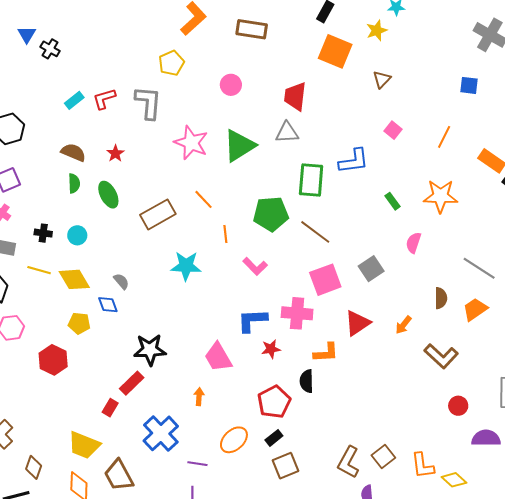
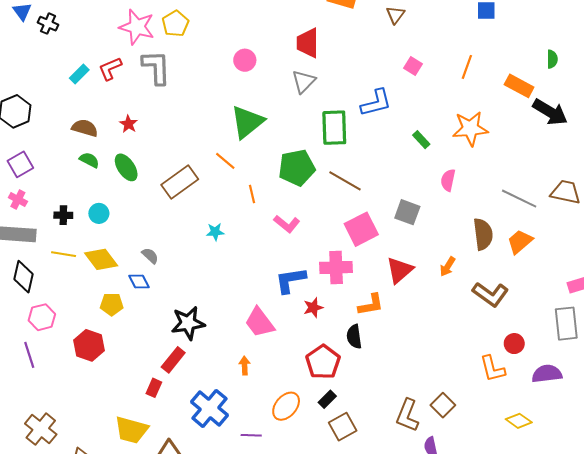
pink circle: (231, 85) -> (245, 60), moved
gray triangle: (287, 133) -> (304, 81), turned -35
pink star: (191, 143) -> (137, 27), moved
green triangle: (239, 146) -> (247, 122), moved
green semicircle: (74, 183) -> (89, 160), turned -54
cyan star: (186, 266) -> (215, 232), size x0.6
gray square: (371, 269) -> (407, 212), turned -30
brown semicircle: (441, 298) -> (483, 234), size x1.4
orange L-shape: (423, 466) -> (492, 369), moved

